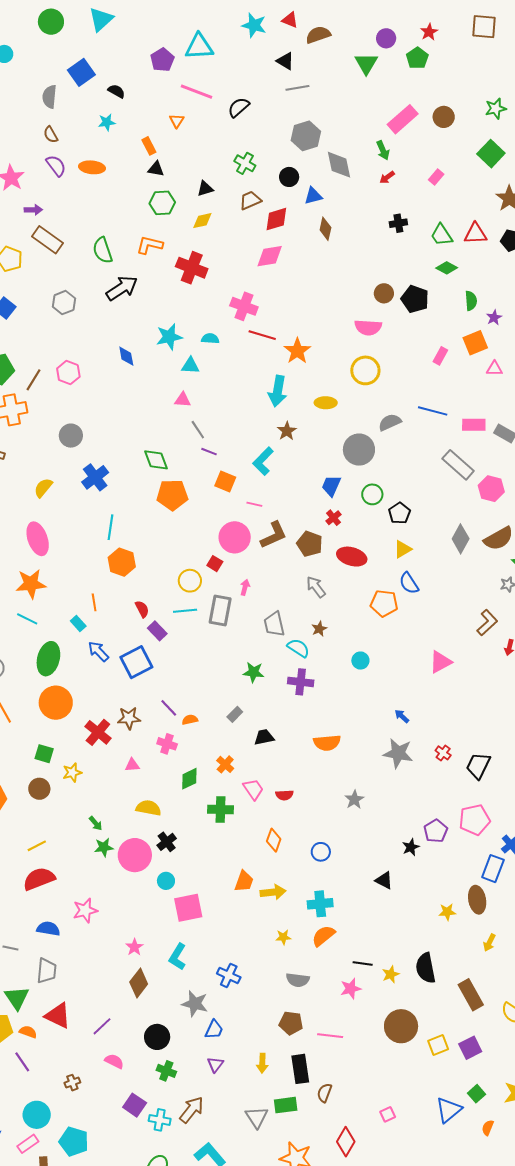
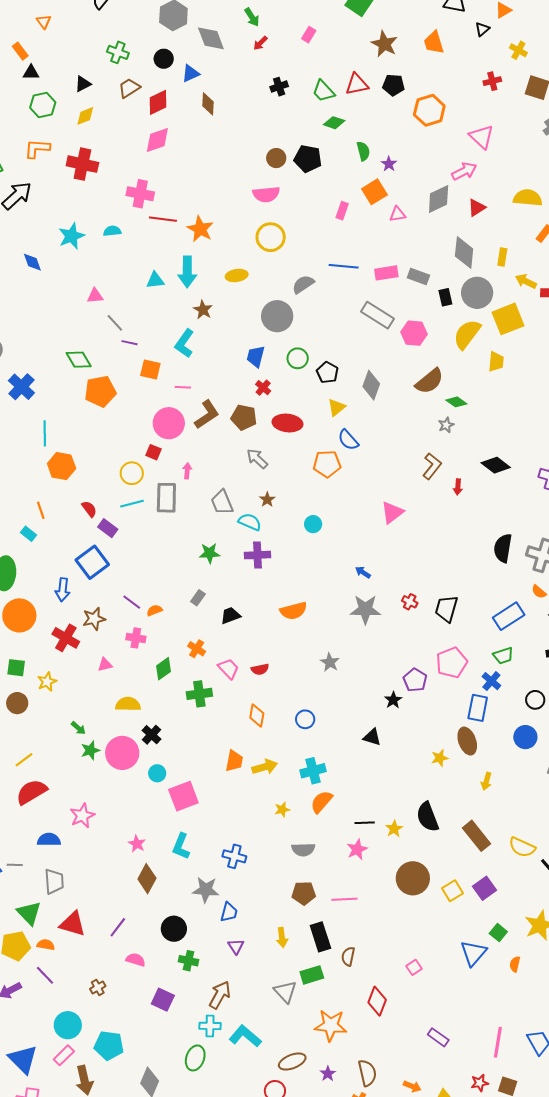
cyan triangle: (190, 366) -> (155, 280), moved
gray diamond: (461, 539) -> (371, 385), moved
blue arrow: (98, 651) -> (63, 590), moved, turned -120
cyan cross: (160, 1120) -> (210, 1026), moved

